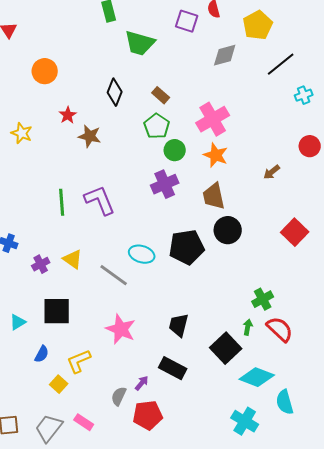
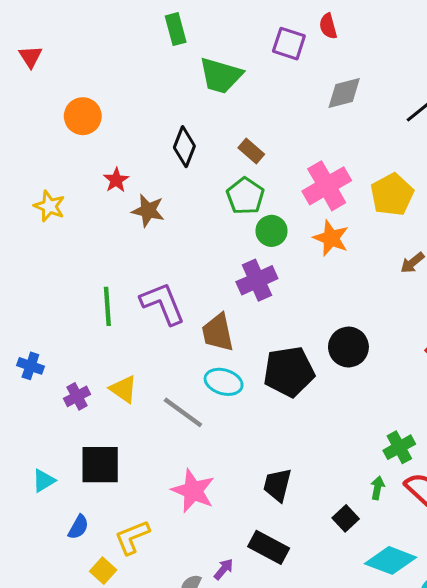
yellow pentagon: (258, 25) -> (392, 195), moved
brown trapezoid: (214, 196) -> (218, 332), moved
black square: (226, 348) -> (346, 518), size x0.6

